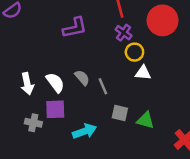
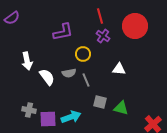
yellow circle: (134, 52) -> (83, 54), moved
gray semicircle: (82, 78) -> (69, 73), turned 120
white arrow: (27, 84) -> (27, 61), moved
purple square: (55, 109) -> (48, 119), moved

